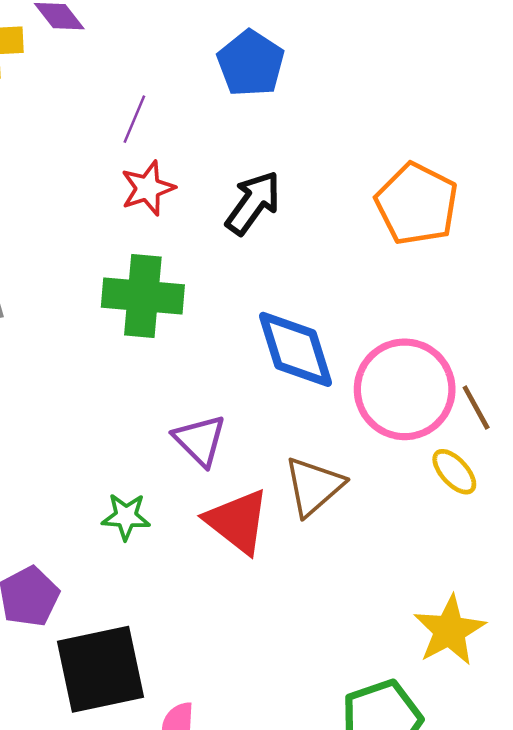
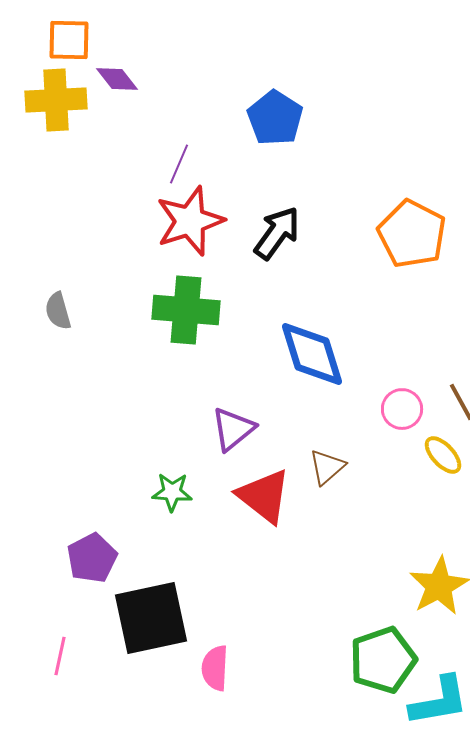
red star: (148, 188) -> (190, 221), size x1.5
pink circle: (405, 389) -> (402, 409), moved, size x0.5
purple triangle: (200, 440) -> (233, 429), turned 36
brown triangle: (314, 486) -> (327, 467), size x0.7

